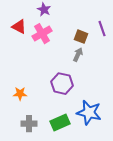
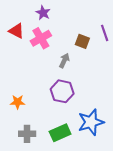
gray arrow: (78, 55) -> (64, 61), moved
blue star: (89, 113) -> (91, 122), turned -30

